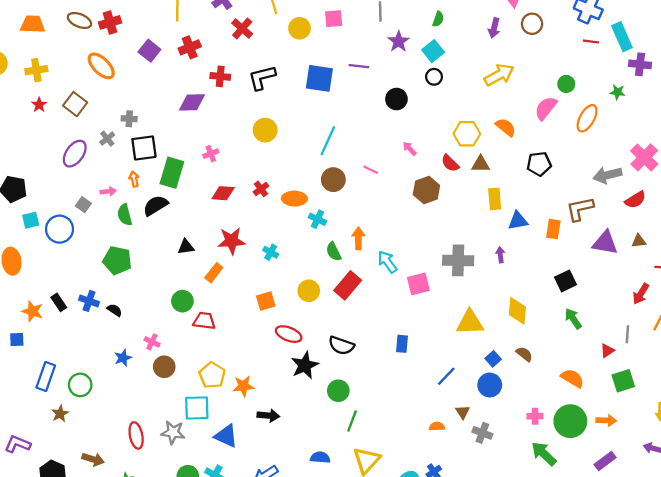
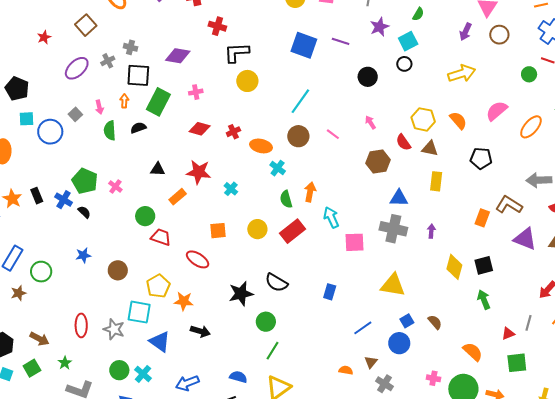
black L-shape: (262, 77) -> (237, 53), moved
green circle: (566, 84) -> (529, 74), moved
purple diamond: (192, 102) -> (178, 56), moved
red star: (39, 105) -> (44, 37), moved
pink arrow: (108, 191) -> (99, 107), turned 72
black semicircle: (155, 205) -> (138, 128), size x0.7
brown L-shape: (580, 209) -> (509, 205), turned 32
blue triangle: (518, 221) -> (399, 198), moved
green pentagon: (117, 260) -> (85, 181), moved
yellow diamond: (517, 311) -> (454, 267), moved
red ellipse: (289, 334) -> (198, 259), moved
pink cross: (152, 342) -> (115, 187), moved

